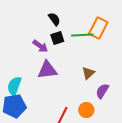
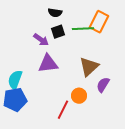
black semicircle: (54, 19) -> (55, 13), turned 136
brown triangle: (88, 73) -> (89, 67), size x1.5
orange circle: (86, 110) -> (79, 96), moved

